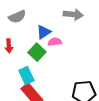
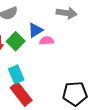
green square: (37, 52) -> (16, 41), moved

